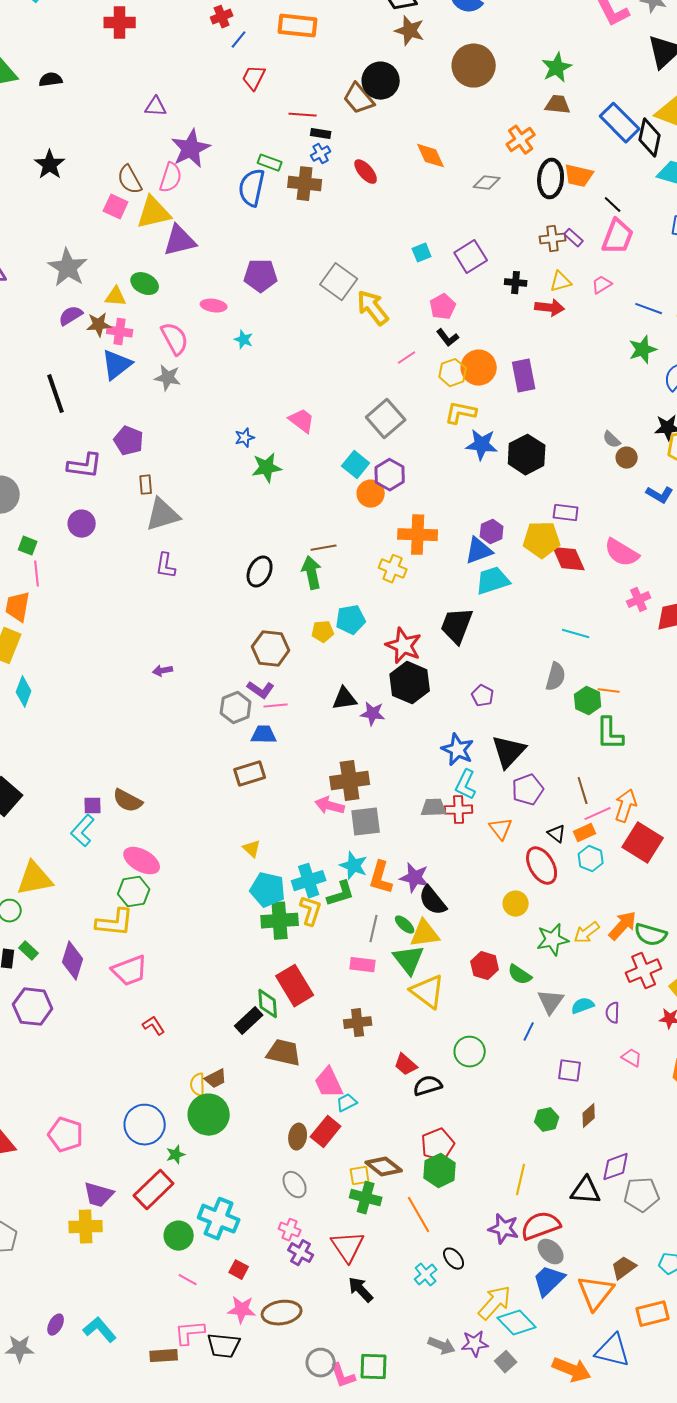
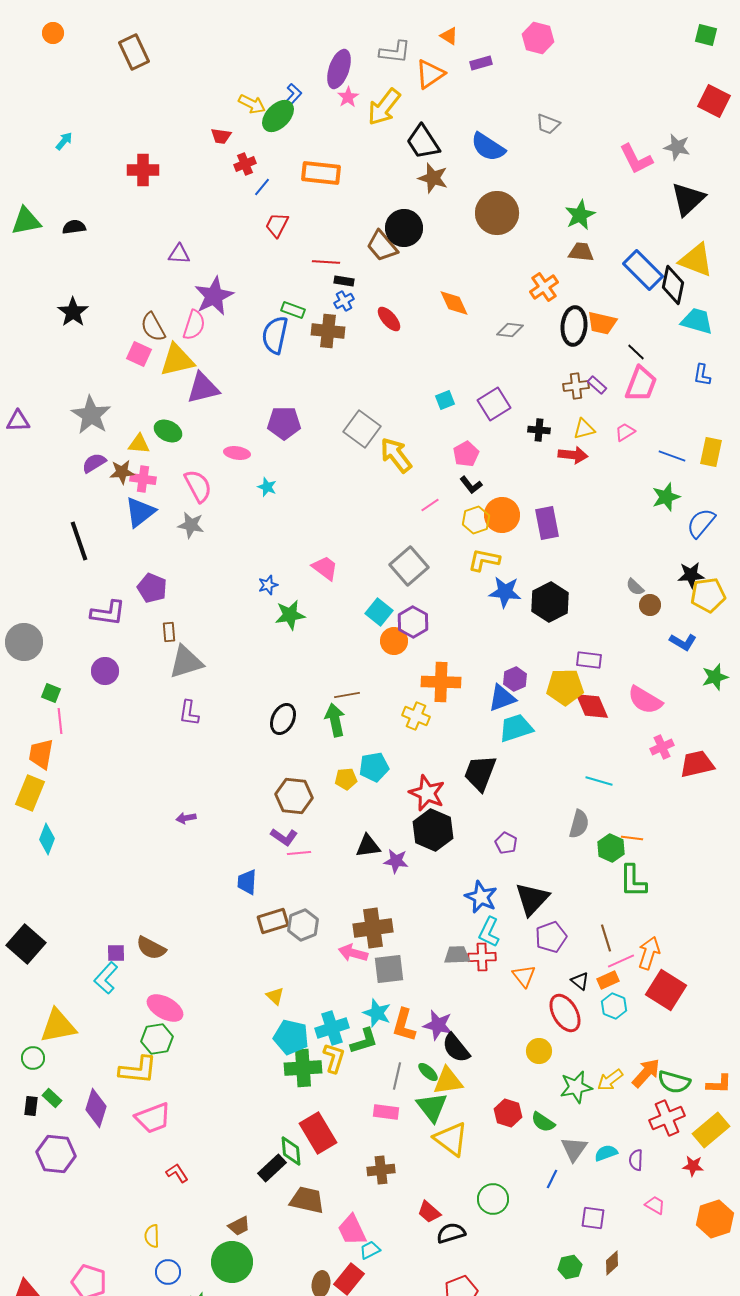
gray hexagon: (236, 708) -> (303, 925), moved
blue trapezoid: (264, 735) -> (247, 882), moved, turned -88
yellow semicircle: (198, 1085) -> (152, 1236), moved
blue circle: (145, 1125) -> (168, 1272), size x0.6

